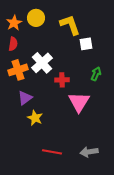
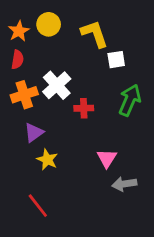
green arrow: (96, 74) -> (130, 100), size x1.6
pink triangle: (79, 102) -> (107, 158), moved, size x0.7
red line: (52, 152) -> (38, 206), moved, turned 42
gray arrow: (89, 152) -> (124, 184), moved

